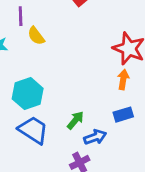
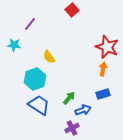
purple line: (21, 16) -> (30, 24), turned 40
yellow semicircle: (36, 36) -> (49, 57), moved

